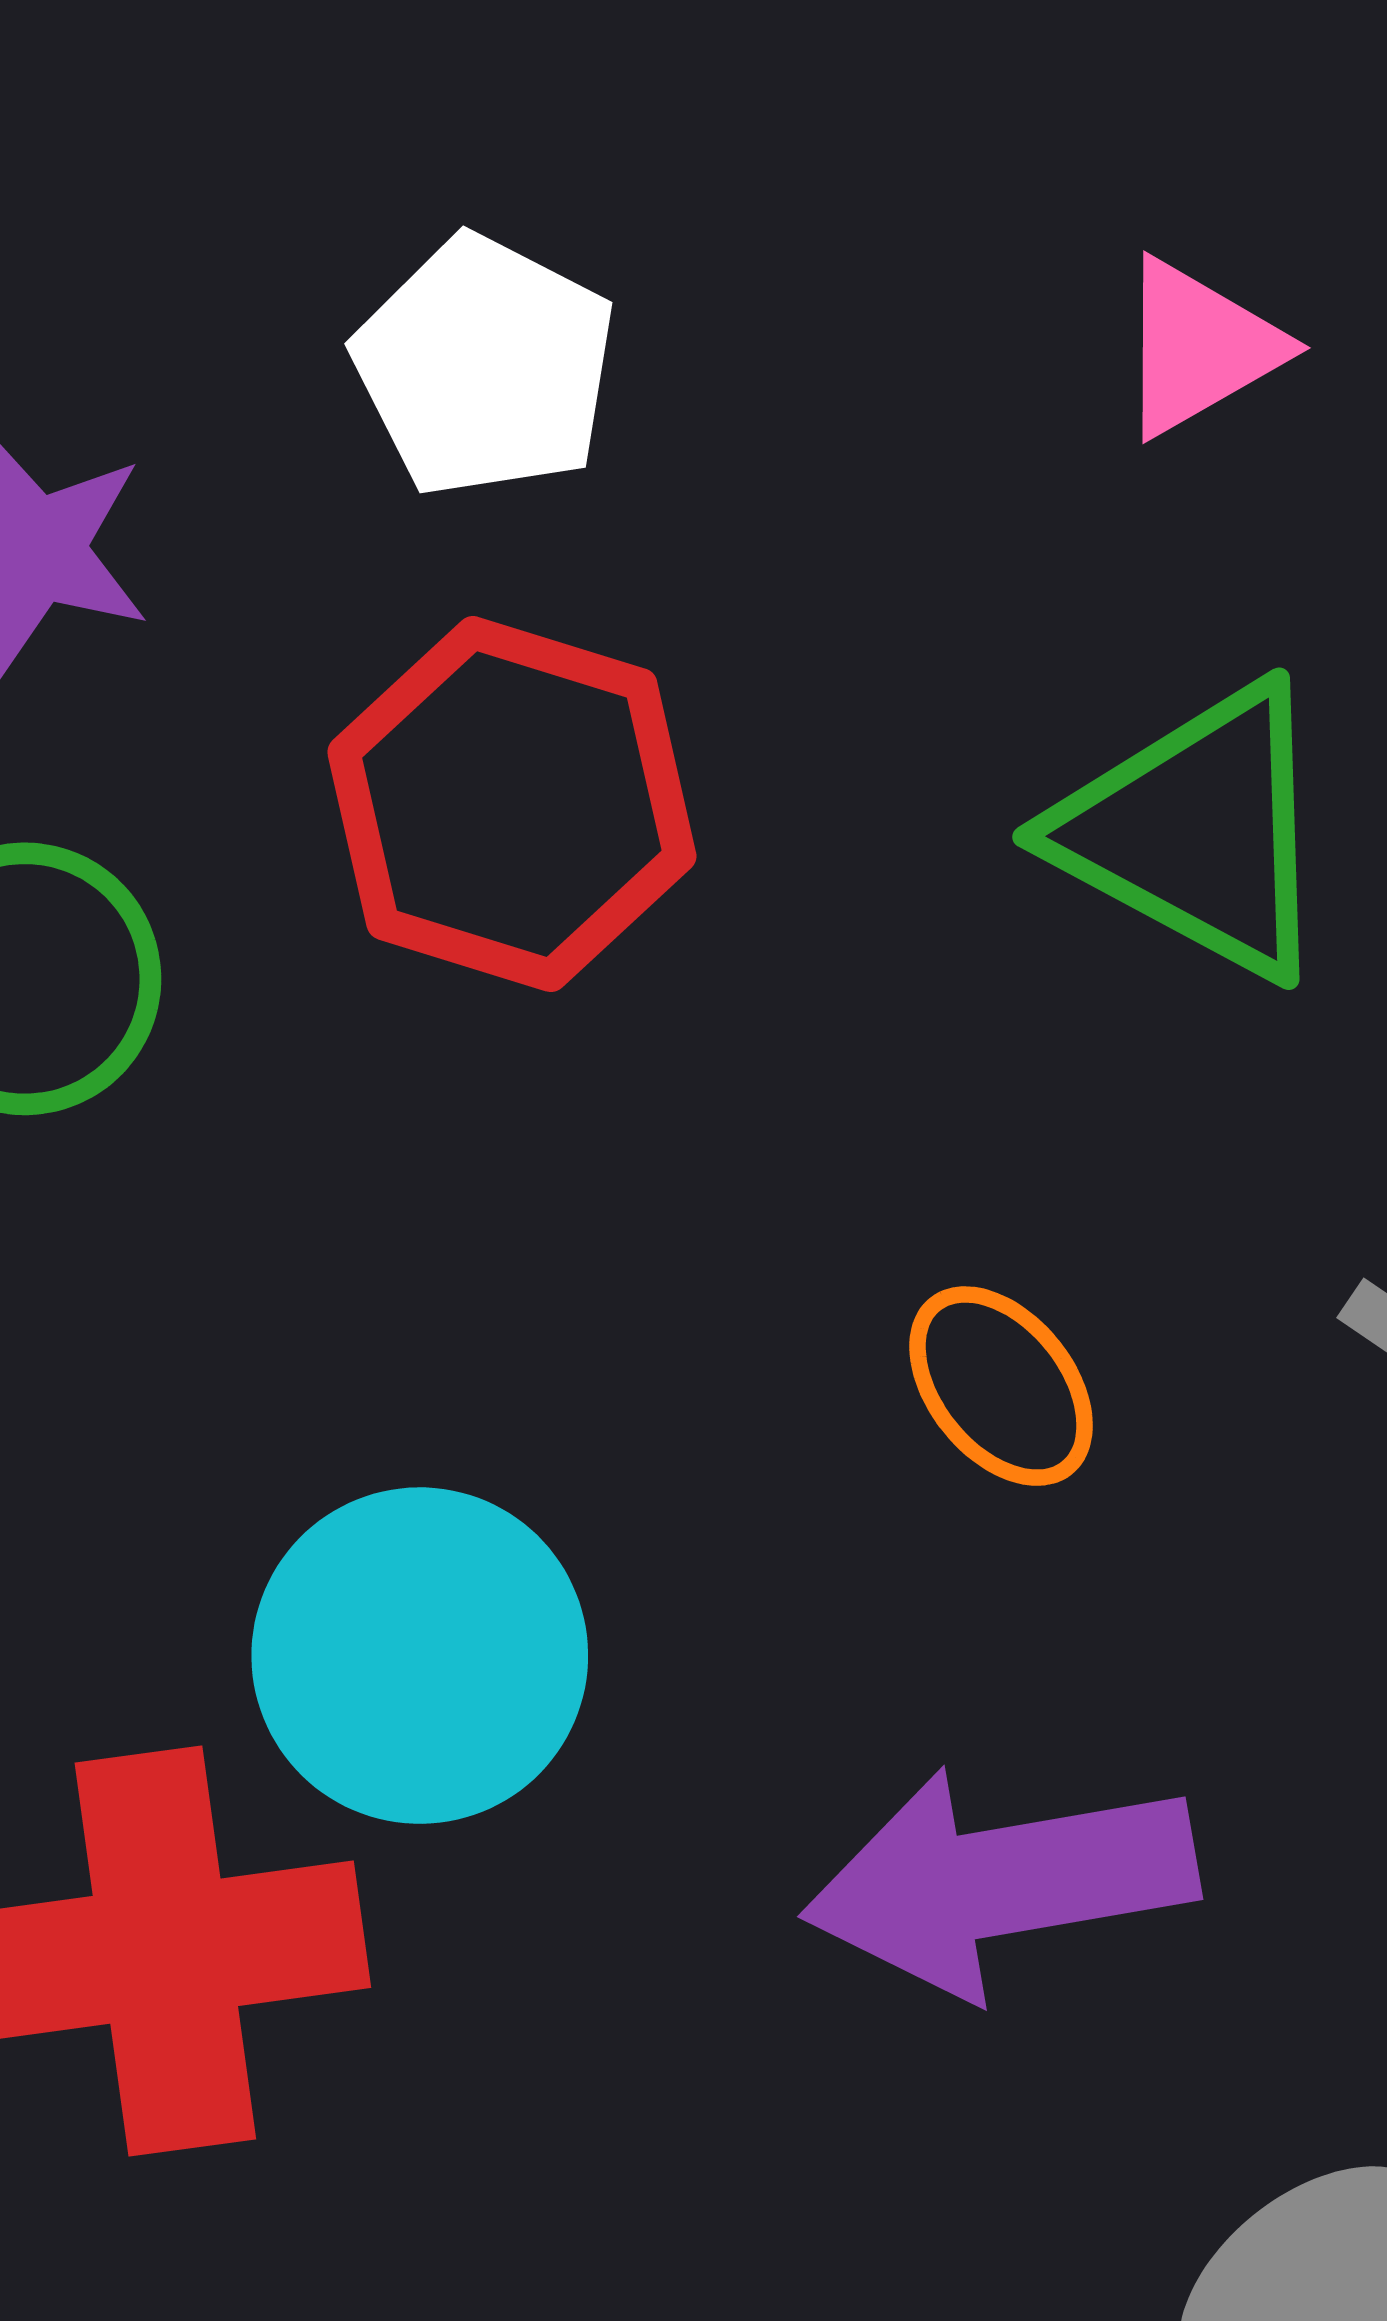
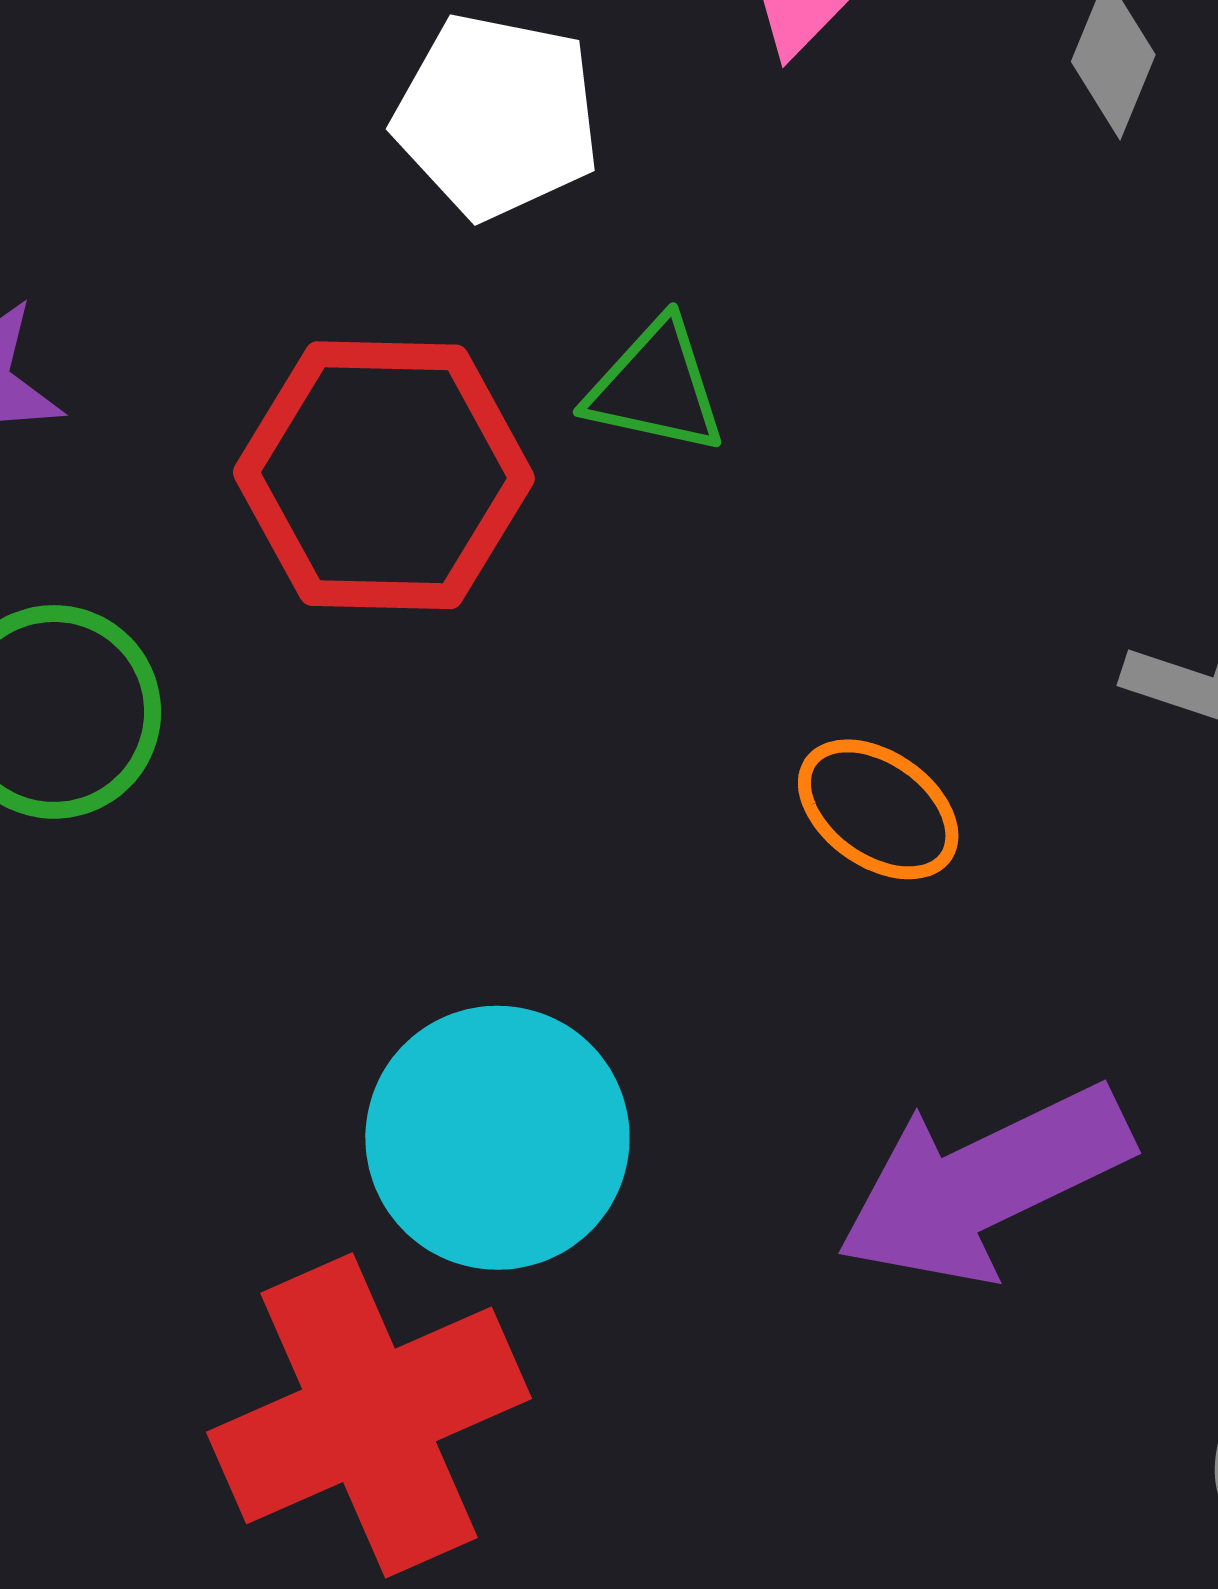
white pentagon: (485, 366) -> (497, 116), moved
green triangle: (1197, 831) -> (656, 387), moved, size x0.6

